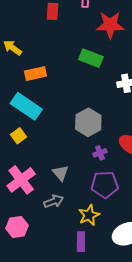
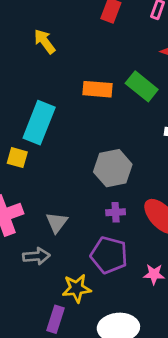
orange rectangle: (36, 74) -> (97, 89), moved
cyan rectangle: (26, 106) -> (39, 123), turned 60
yellow square: (19, 136) -> (17, 158), turned 35

